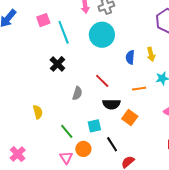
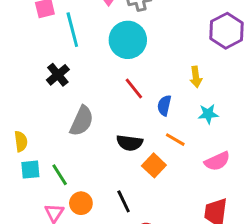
blue semicircle: (130, 57) -> (164, 105), moved
red line: (102, 81) -> (134, 89), moved
orange line: (139, 89) -> (175, 140), moved, turned 32
gray semicircle: (77, 93) -> (82, 121), size x1.5
cyan square: (94, 126) -> (30, 170), moved

